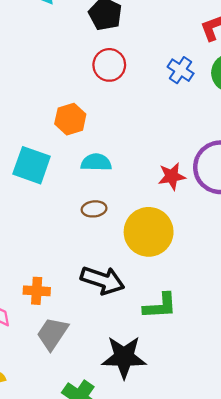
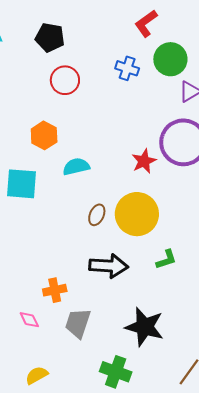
brown ellipse: (94, 209) -> (97, 215), moved, turned -45
green L-shape: (160, 306) -> (166, 260), moved, size x0.7
black star: (124, 357) -> (145, 327), turned 30

